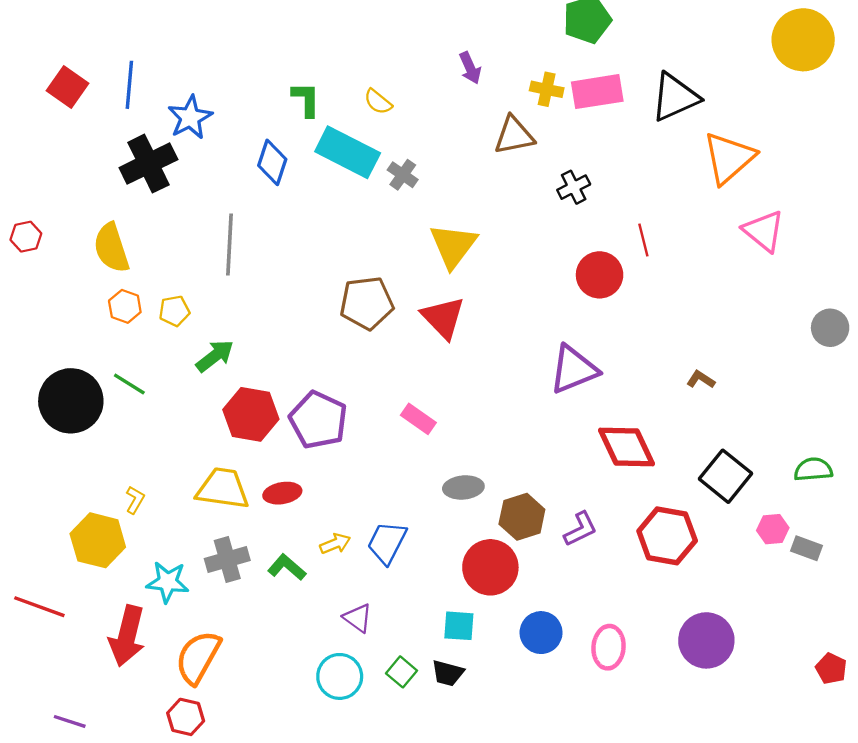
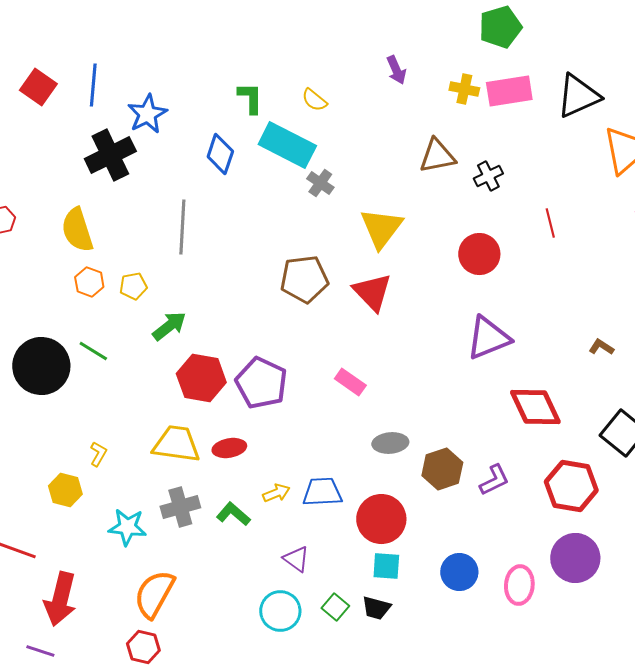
brown triangle: (514, 135) -> (437, 156), moved
gray cross: (403, 175) -> (320, 183), moved
red circle: (600, 275) -> (479, 254), moved
yellow hexagon: (98, 540) -> (65, 490), size x0.7
blue trapezoid: (387, 543) -> (322, 492), turned 60
red circle: (490, 567) -> (381, 519), moved
red arrow: (127, 636) -> (60, 599), moved
purple circle: (706, 640) -> (575, 558), moved

